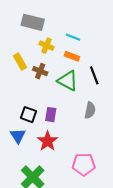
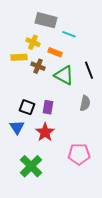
gray rectangle: (33, 22) -> (46, 20), moved
yellow cross: (47, 46) -> (33, 42), moved
orange rectangle: (72, 56) -> (55, 52), moved
yellow rectangle: (20, 62) -> (19, 57), turned -63

